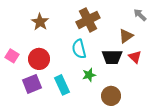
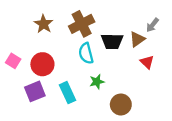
gray arrow: (140, 15) -> (152, 25), moved, turned -96
brown cross: (88, 20) -> (82, 24), moved
black trapezoid: (112, 57) -> (112, 41), moved

